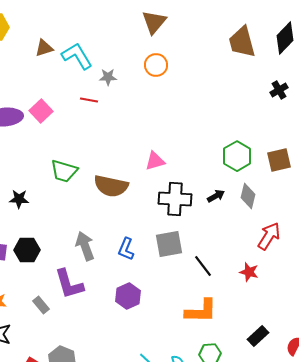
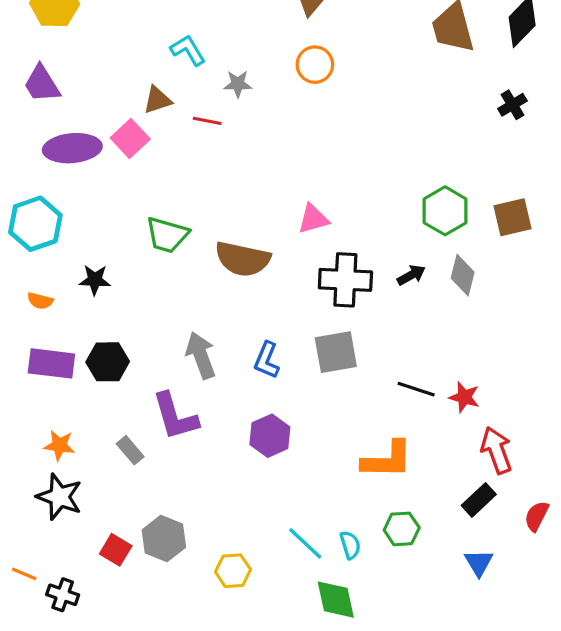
brown triangle: (44, 48) -> (157, 100), moved
cyan L-shape: (77, 56) -> (188, 50), size x0.7
red arrow: (269, 236) -> (496, 450), moved, turned -52
black line: (203, 266) -> (416, 389), moved, turned -35

